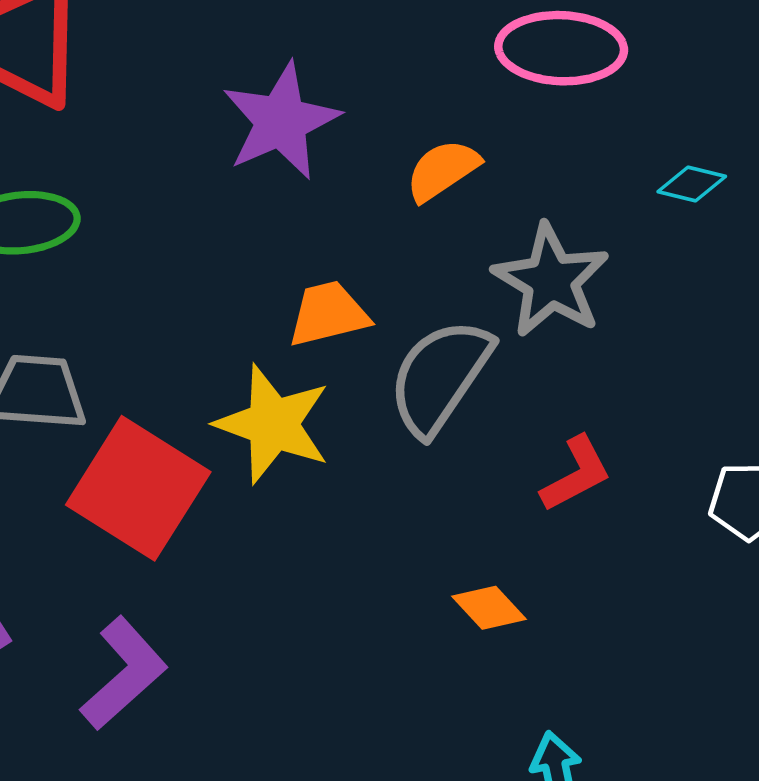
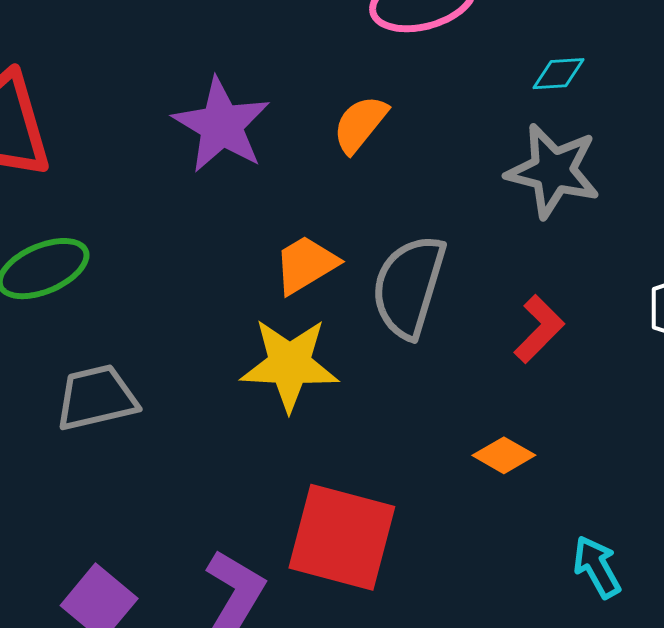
gray star: (551, 281) -> (553, 171), moved
red square: (138, 488) -> (342, 537), moved

